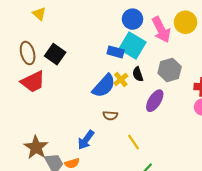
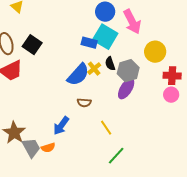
yellow circle: (185, 22) -> (155, 52), moved
gray hexagon: (170, 70) -> (128, 71), moved

